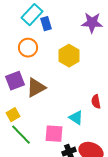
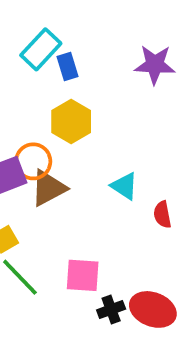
orange circle: (28, 48) -> (33, 161), moved
yellow hexagon: (69, 56) -> (71, 122), moved
cyan triangle: (76, 118) -> (124, 186), moved

